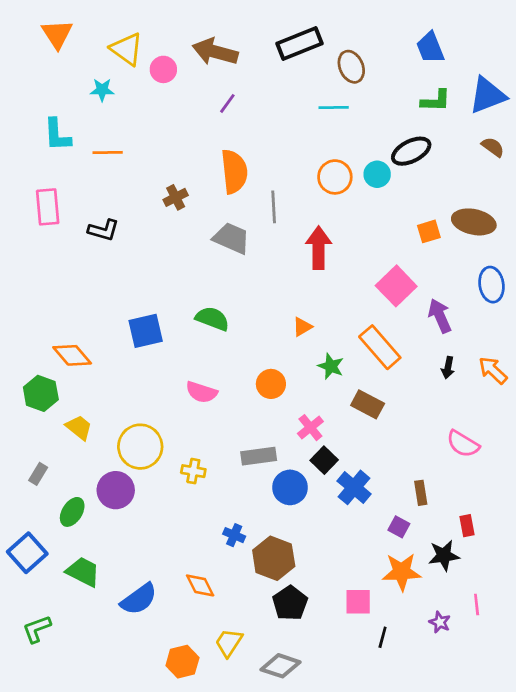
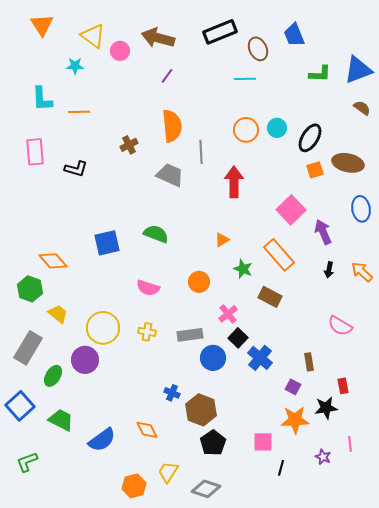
blue trapezoid: (430, 48) -> (294, 35), moved
black ellipse: (411, 151) -> (310, 138), moved, turned -32
yellow cross: (193, 471) -> (147, 332), moved
gray rectangle: (38, 474) -> (28, 348), size x2.0

